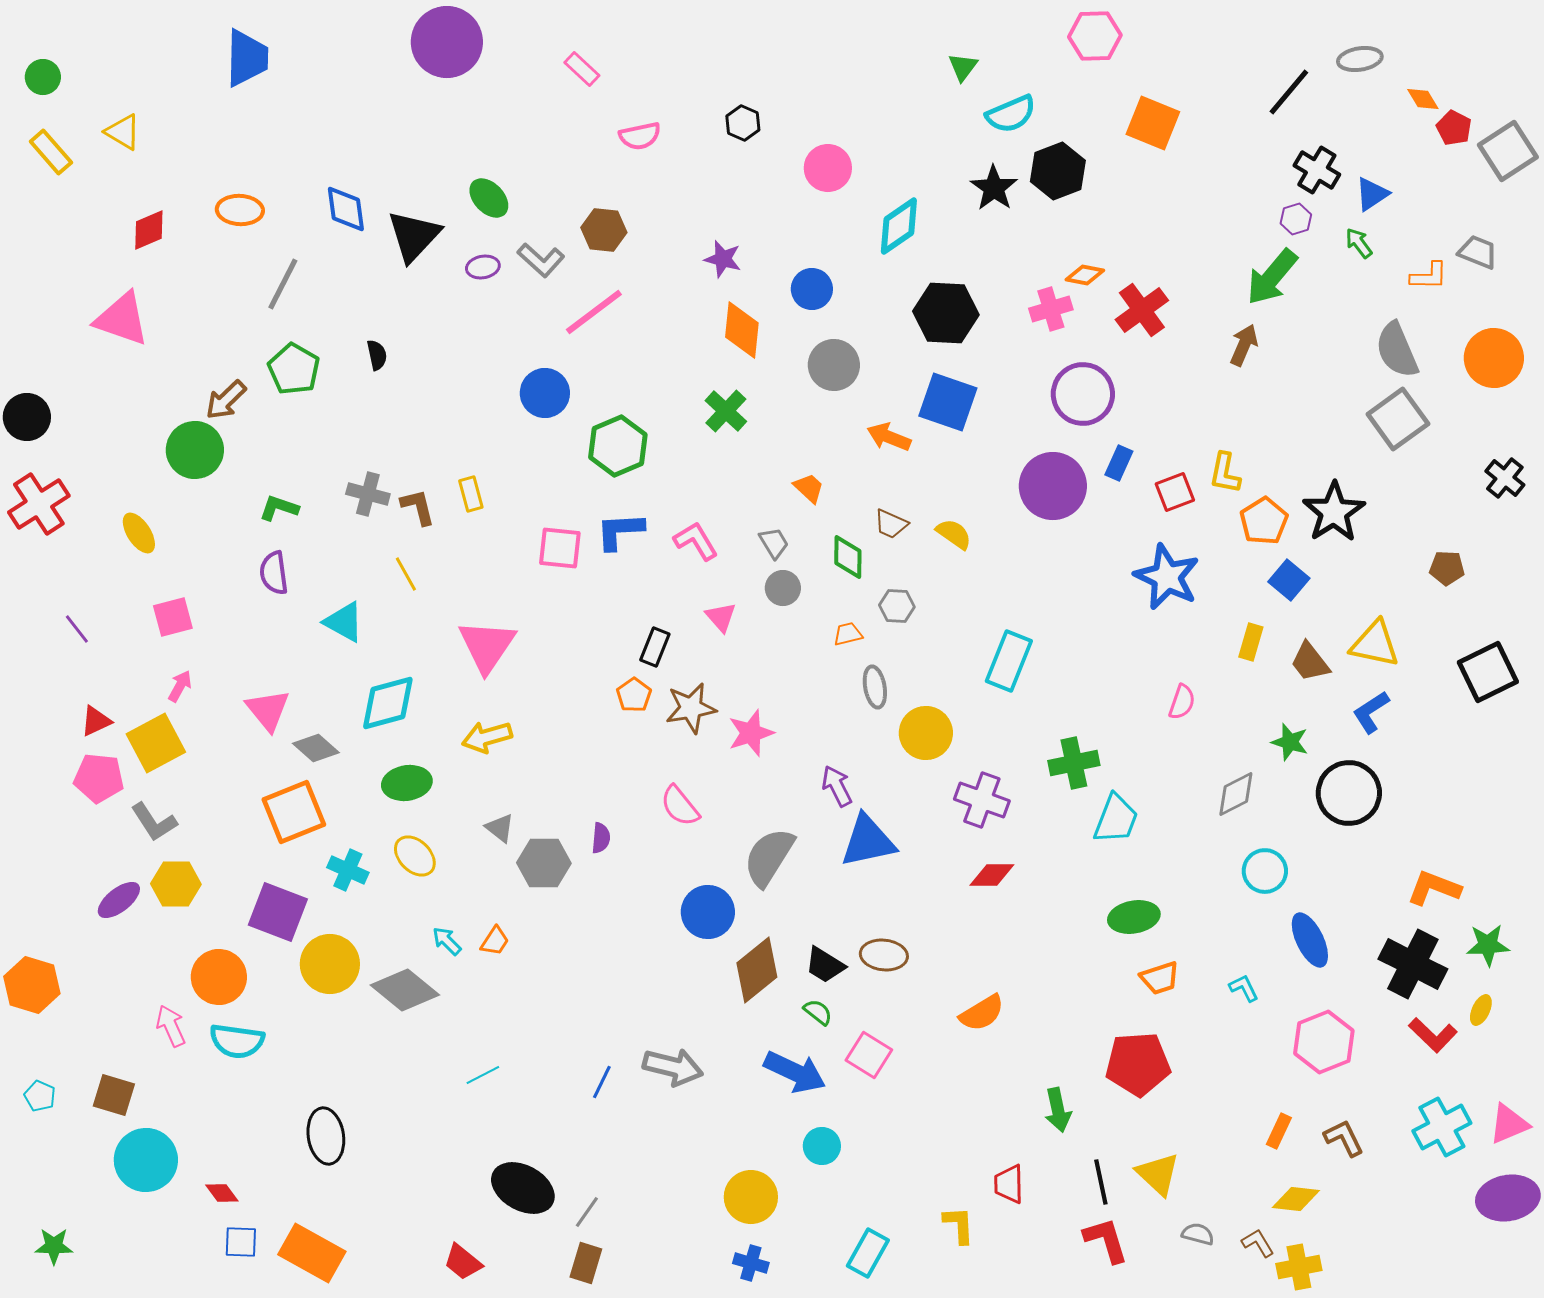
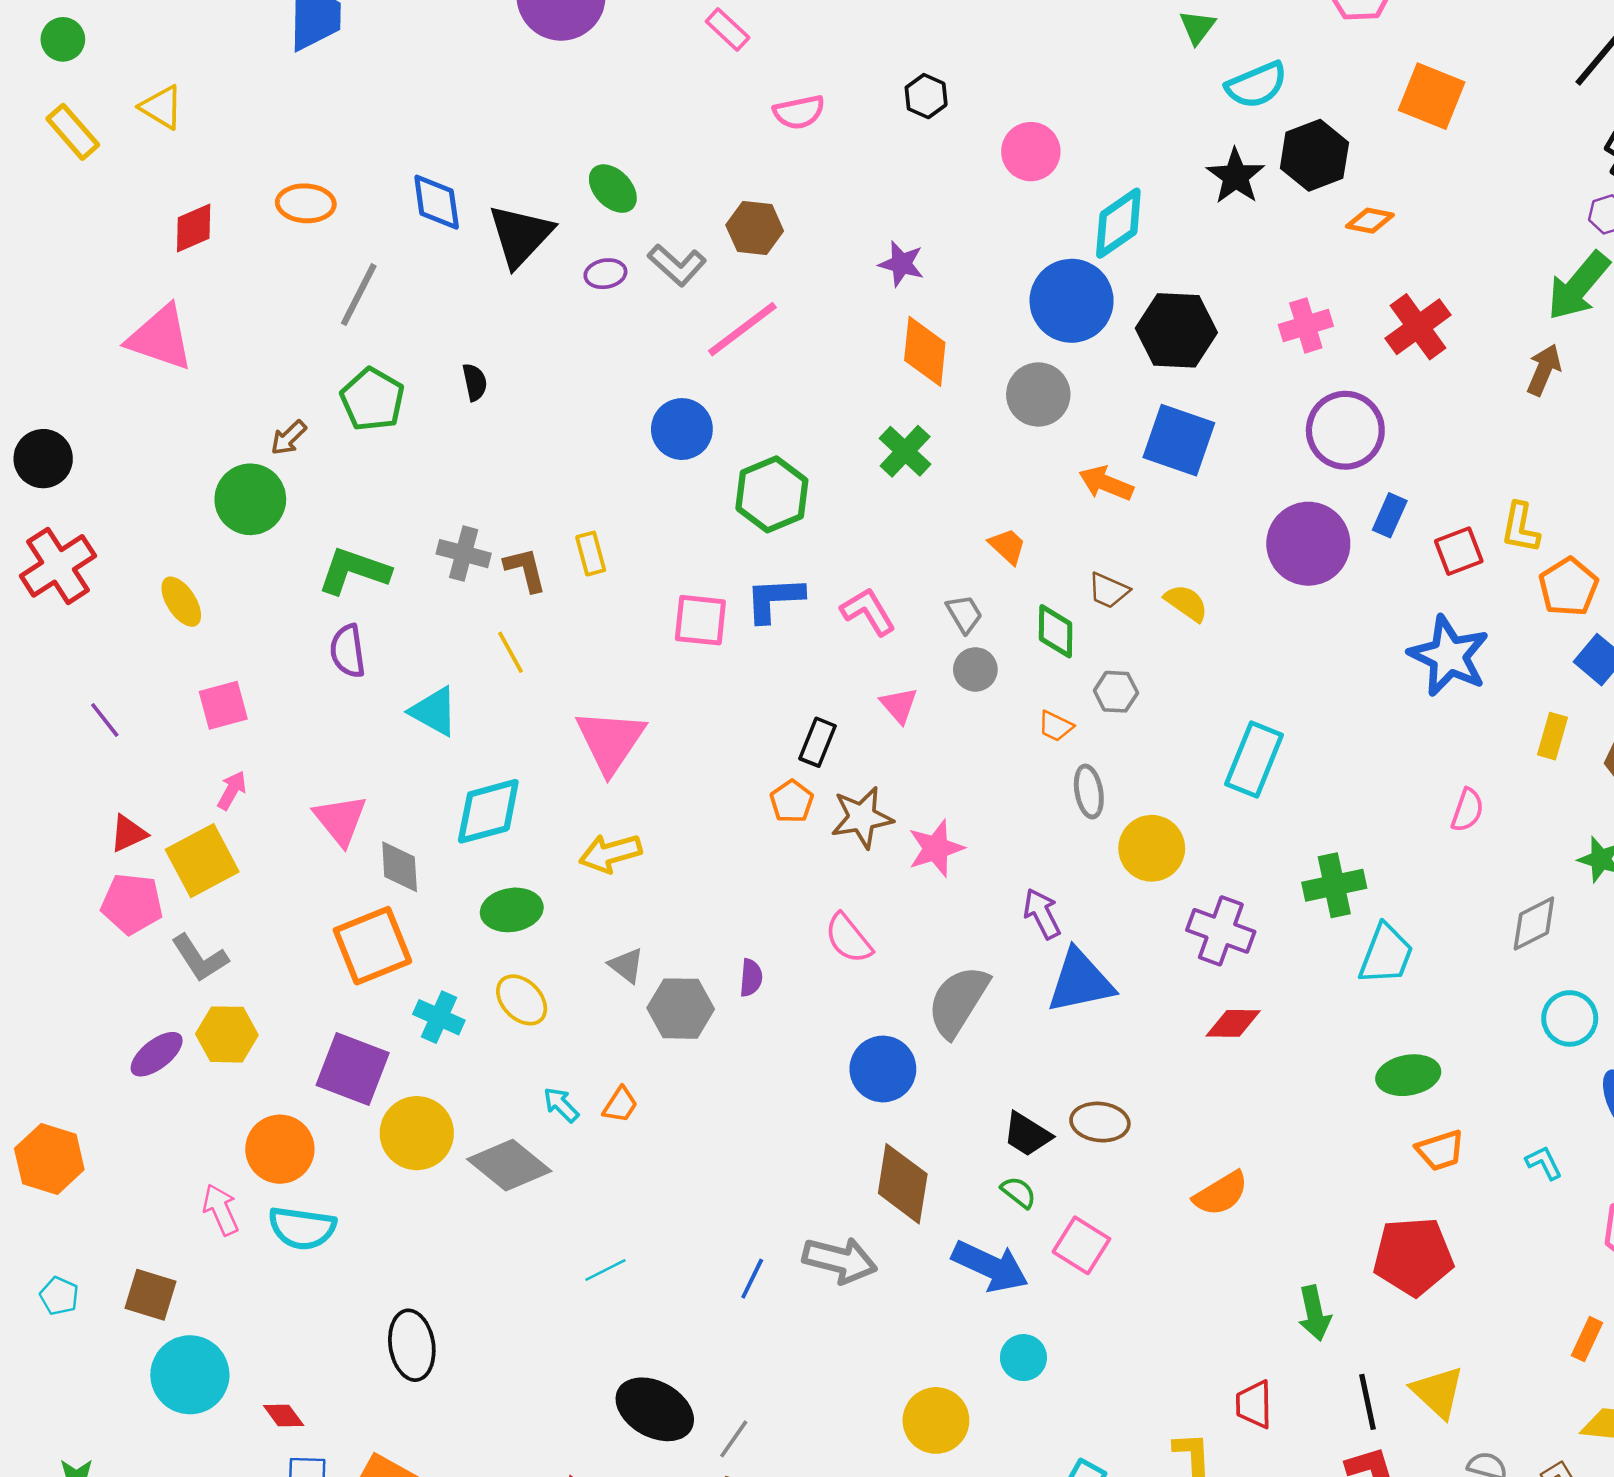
orange diamond: (1085, 275) -> (1370, 221), moved
blue circle: (812, 289) -> (1072, 301), moved, size x1.6
brown arrow: (226, 400) -> (289, 438), size x0.7
green L-shape: (279, 508) -> (354, 571), size x1.5
orange trapezoid: (848, 634) -> (1056, 726), turned -140
gray diamond: (316, 748) -> (400, 867), turned 45
brown diamond: (757, 970) -> (903, 1184), moved, turned -42

